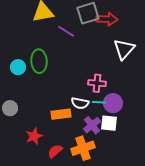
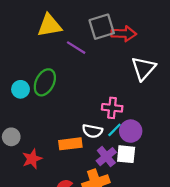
green ellipse: (39, 61) -> (45, 82), turned 30
cyan line: (99, 102) -> (114, 130), turned -48
red star: (34, 136) -> (32, 159), moved

